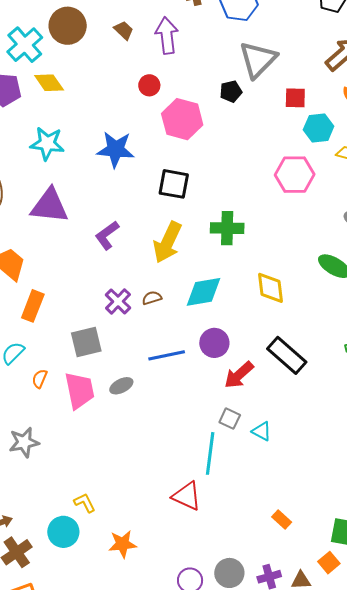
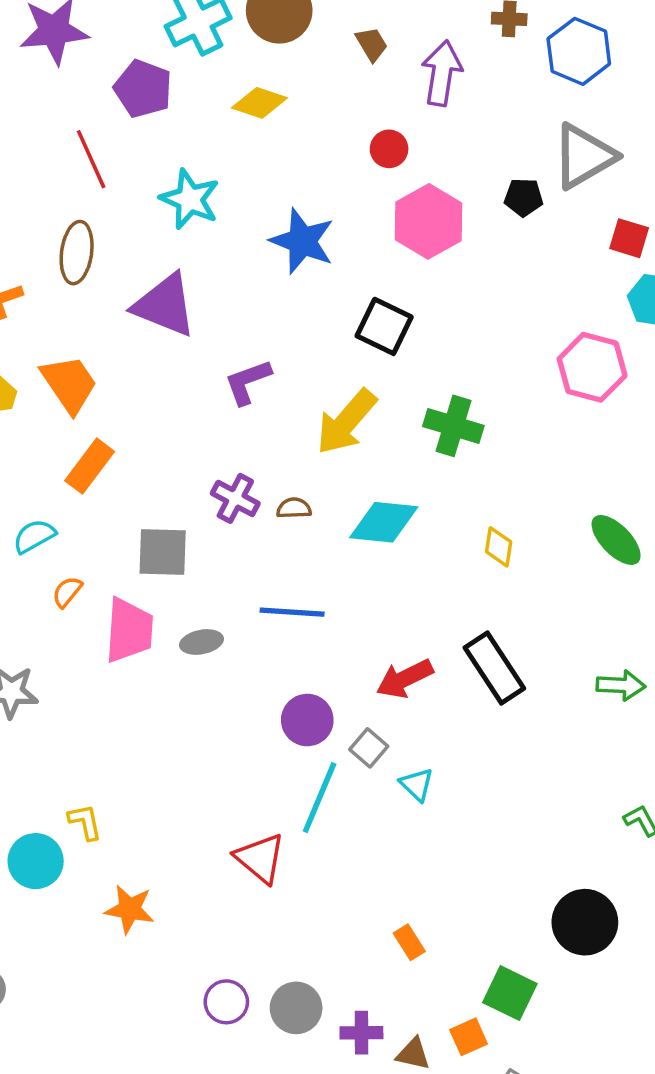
yellow diamond: (49, 83) -> (259, 103), moved, turned -52
yellow diamond: (271, 288) -> (499, 547), size x0.7
purple cross: (118, 301) -> (235, 498), turned -32
purple circle: (214, 343) -> (307, 720), moved

